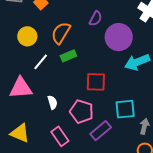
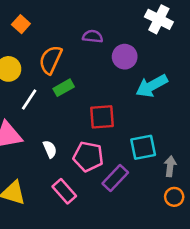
purple semicircle: (96, 18) -> (93, 36), turned -105
purple circle: (119, 37) -> (125, 57), size x0.7

